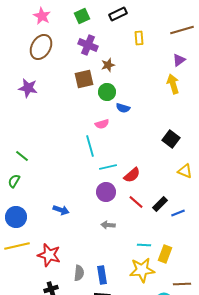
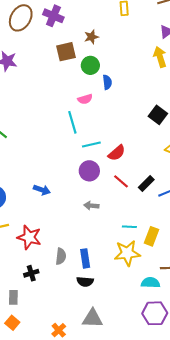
purple cross: (88, 45) -> (53, 16), moved
blue semicircle: (123, 108) -> (107, 82), turned -112

